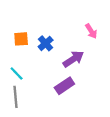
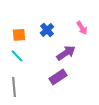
blue cross: (46, 43) -> (47, 30), moved
cyan line: (17, 73) -> (17, 56), moved

